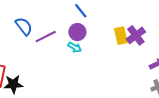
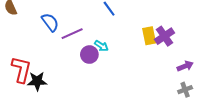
purple circle: (77, 32) -> (89, 55), moved

